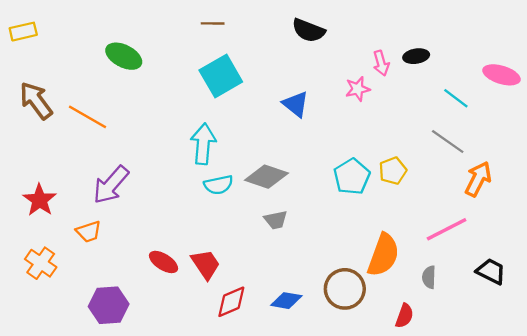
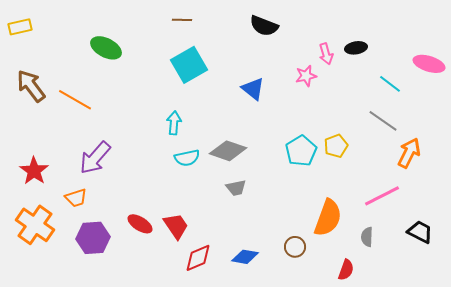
cyan arrow: (203, 144) -> (174, 123), size x0.7
orange cross: (41, 263) -> (35, 225), size x1.4
brown circle: (345, 289) -> (295, 247), size x0.6
purple hexagon: (109, 305) -> (93, 238), moved

